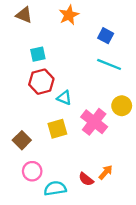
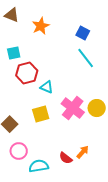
orange star: (69, 15) -> (41, 26), moved
cyan square: (38, 54) -> (14, 53), moved
cyan line: (109, 64) -> (86, 58), turned 30
yellow circle: (122, 106) -> (97, 108), moved

